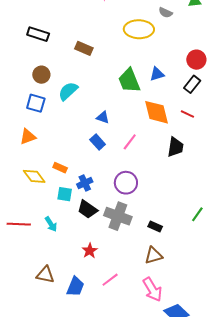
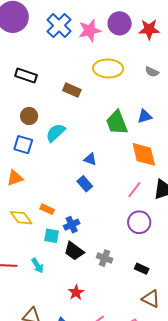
gray semicircle: (166, 13) -> (152, 72), moved
yellow ellipse: (139, 29) -> (108, 68), moved
pink line: (130, 142) -> (134, 190), moved
purple circle: (126, 183) -> (139, 222), moved
gray cross: (118, 216) -> (105, 258), size x0.6
brown triangle: (153, 255) -> (151, 299), moved, turned 42

